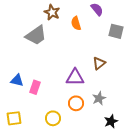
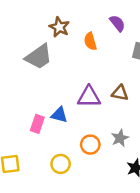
brown triangle: (99, 63) -> (120, 93), turned 48
purple triangle: (75, 77) -> (89, 97), moved
blue triangle: (17, 80) -> (59, 115), moved

